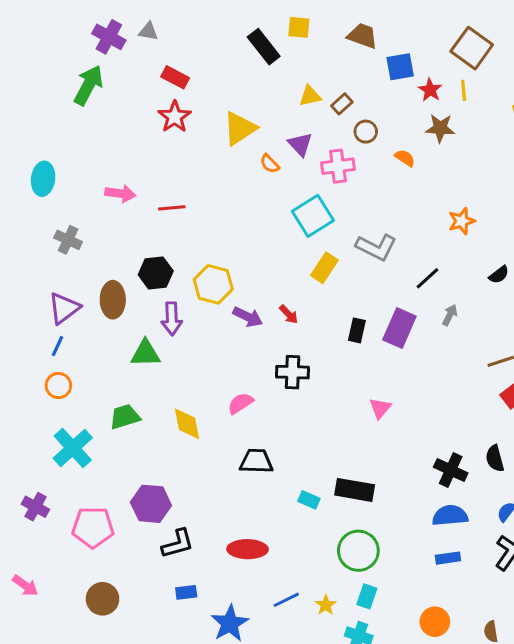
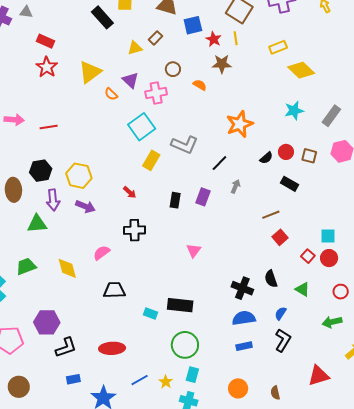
brown rectangle: (342, 104) -> (155, 38), moved
orange star: (462, 221) -> (240, 124), size x1.5
purple arrow: (248, 317) -> (85, 206), moved
purple rectangle: (399, 328) -> (203, 197), size x0.7

